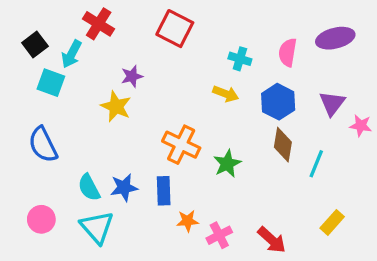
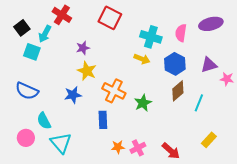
cyan cross: (240, 59) -> (151, 37), size x1.5
purple triangle: (332, 103) -> (209, 65), turned 36
yellow star: (116, 106) -> (87, 71), moved
blue semicircle: (43, 145) -> (27, 91), turned -40
brown diamond: (283, 145) -> (178, 91), turned 40
cyan semicircle: (89, 188) -> (44, 121), moved
blue star: (124, 188) -> (73, 95), moved
orange star: (188, 221) -> (118, 147), moved

